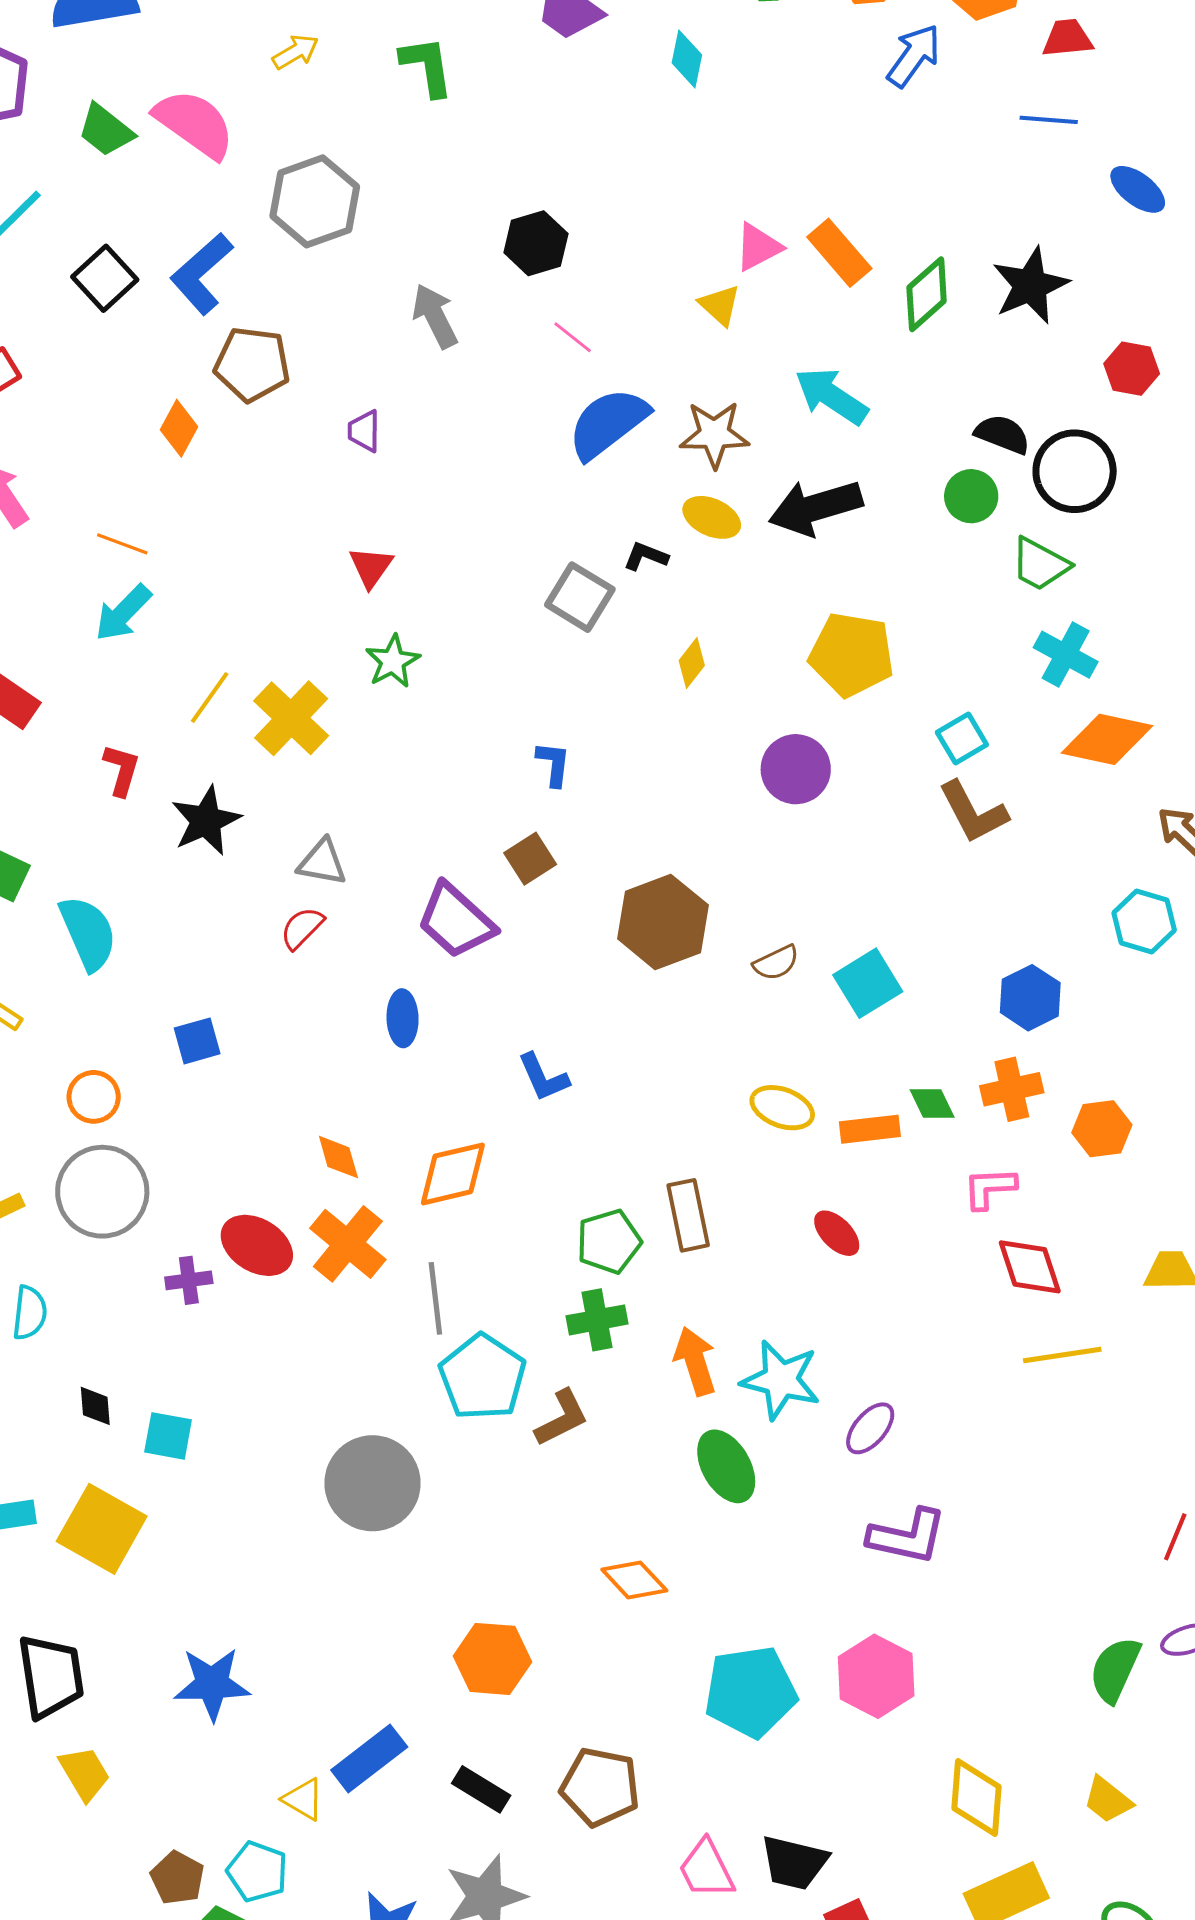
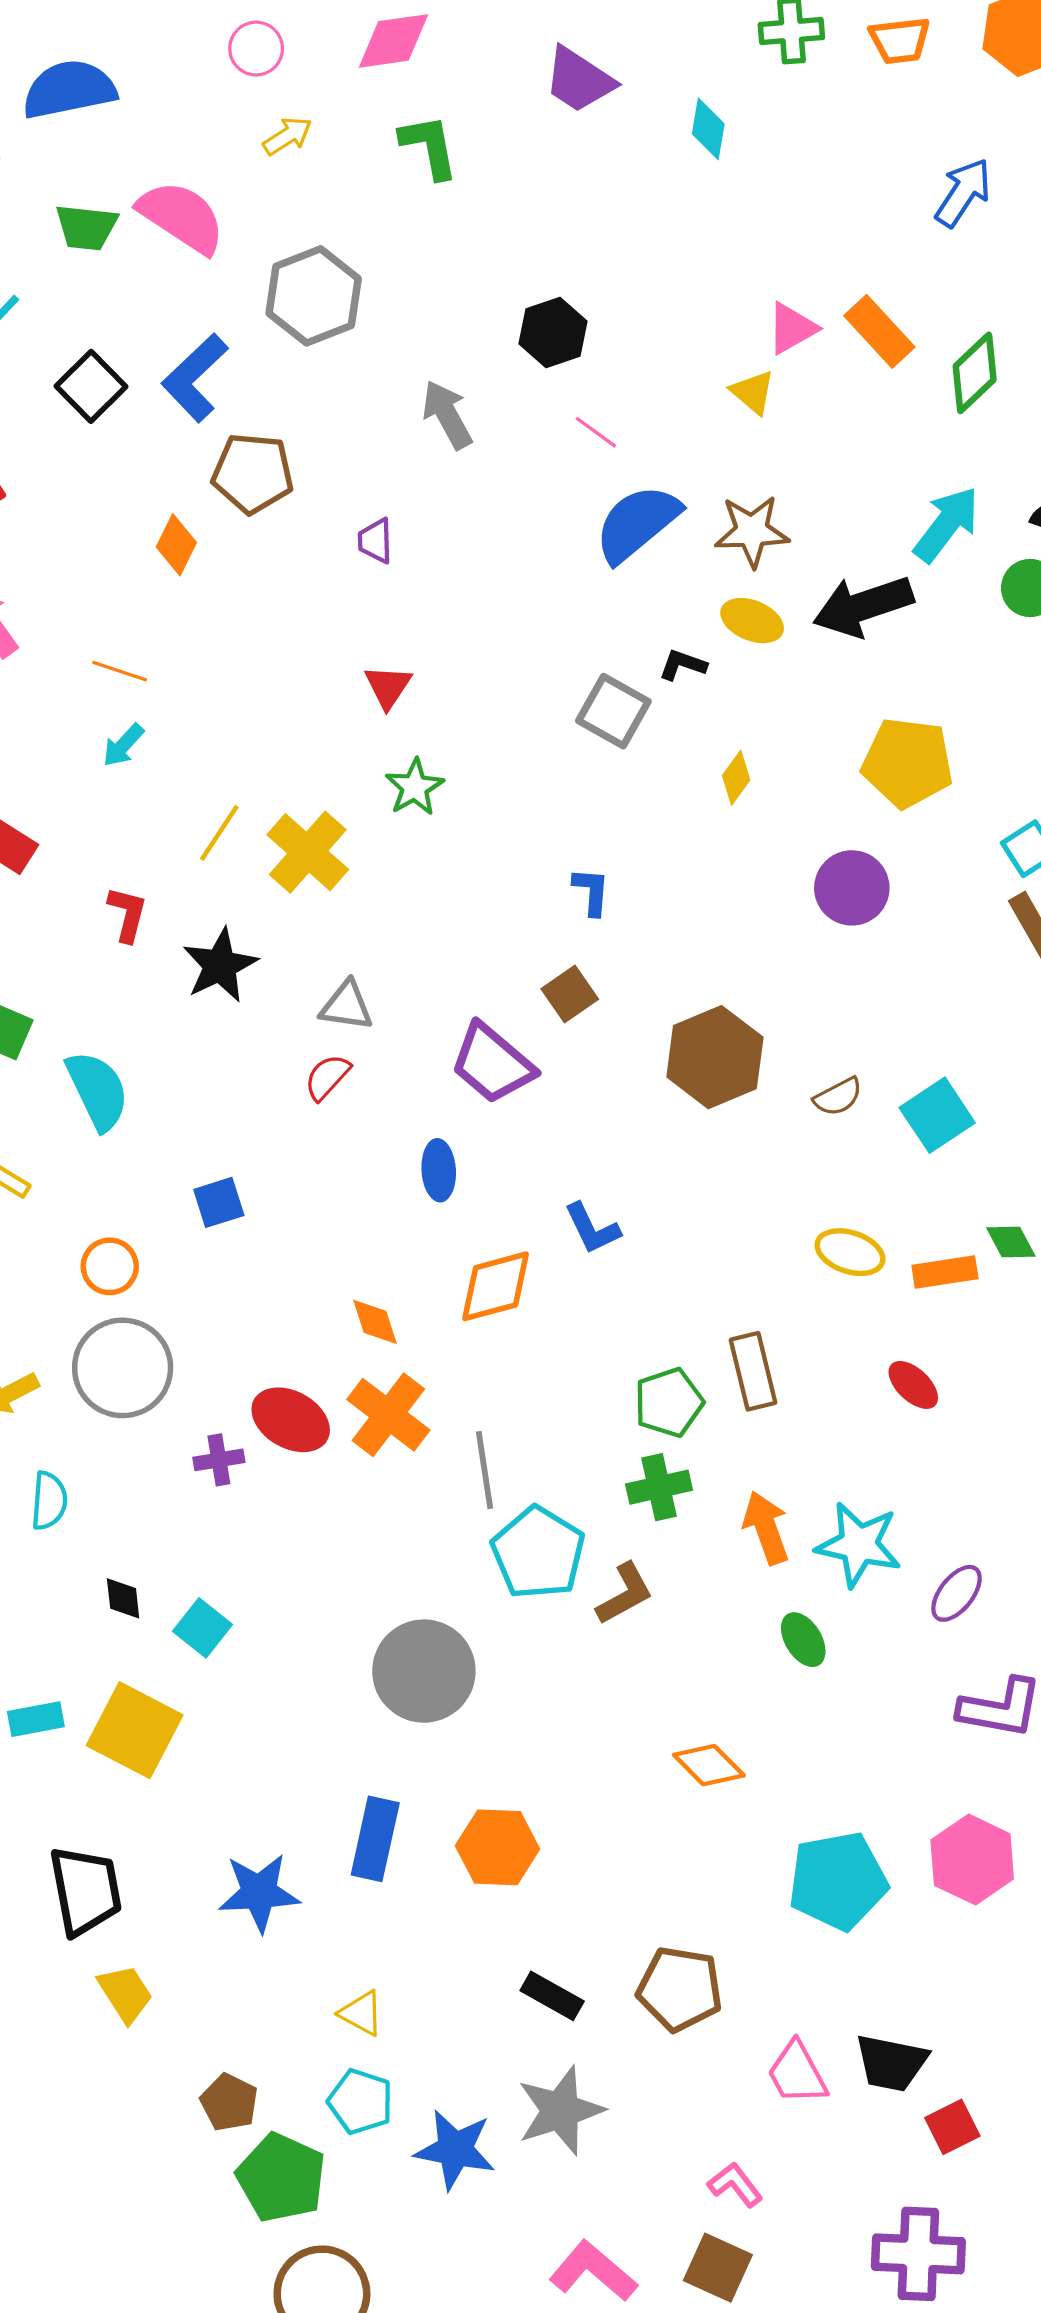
blue arrow: (914, 56) -> (963, 193), moved
green trapezoid: (106, 130) -> (86, 227), turned -30
cyan arrow: (831, 396) -> (946, 524), moved, turned 96
cyan arrow: (123, 613) -> (123, 745), size x0.7
orange diamond: (453, 1174) -> (496, 1286), moved
cyan square: (168, 1436) -> (203, 1628), turned 30
green ellipse: (726, 1466) -> (803, 1640), size x0.7
orange hexagon: (492, 1659) -> (497, 1847), moved
blue rectangle: (369, 1758) -> (375, 1839), moved, turned -38
cyan pentagon: (257, 1872) -> (360, 2102), moved

